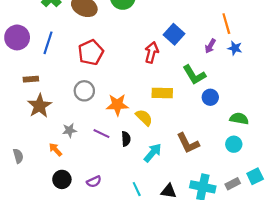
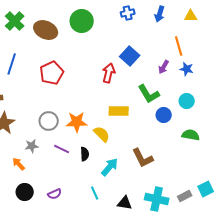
gray circle: (84, 91) -> (49, 121), moved
cyan circle: (234, 144) -> (187, 101), moved
cyan line: (137, 189) -> (95, 193), moved

